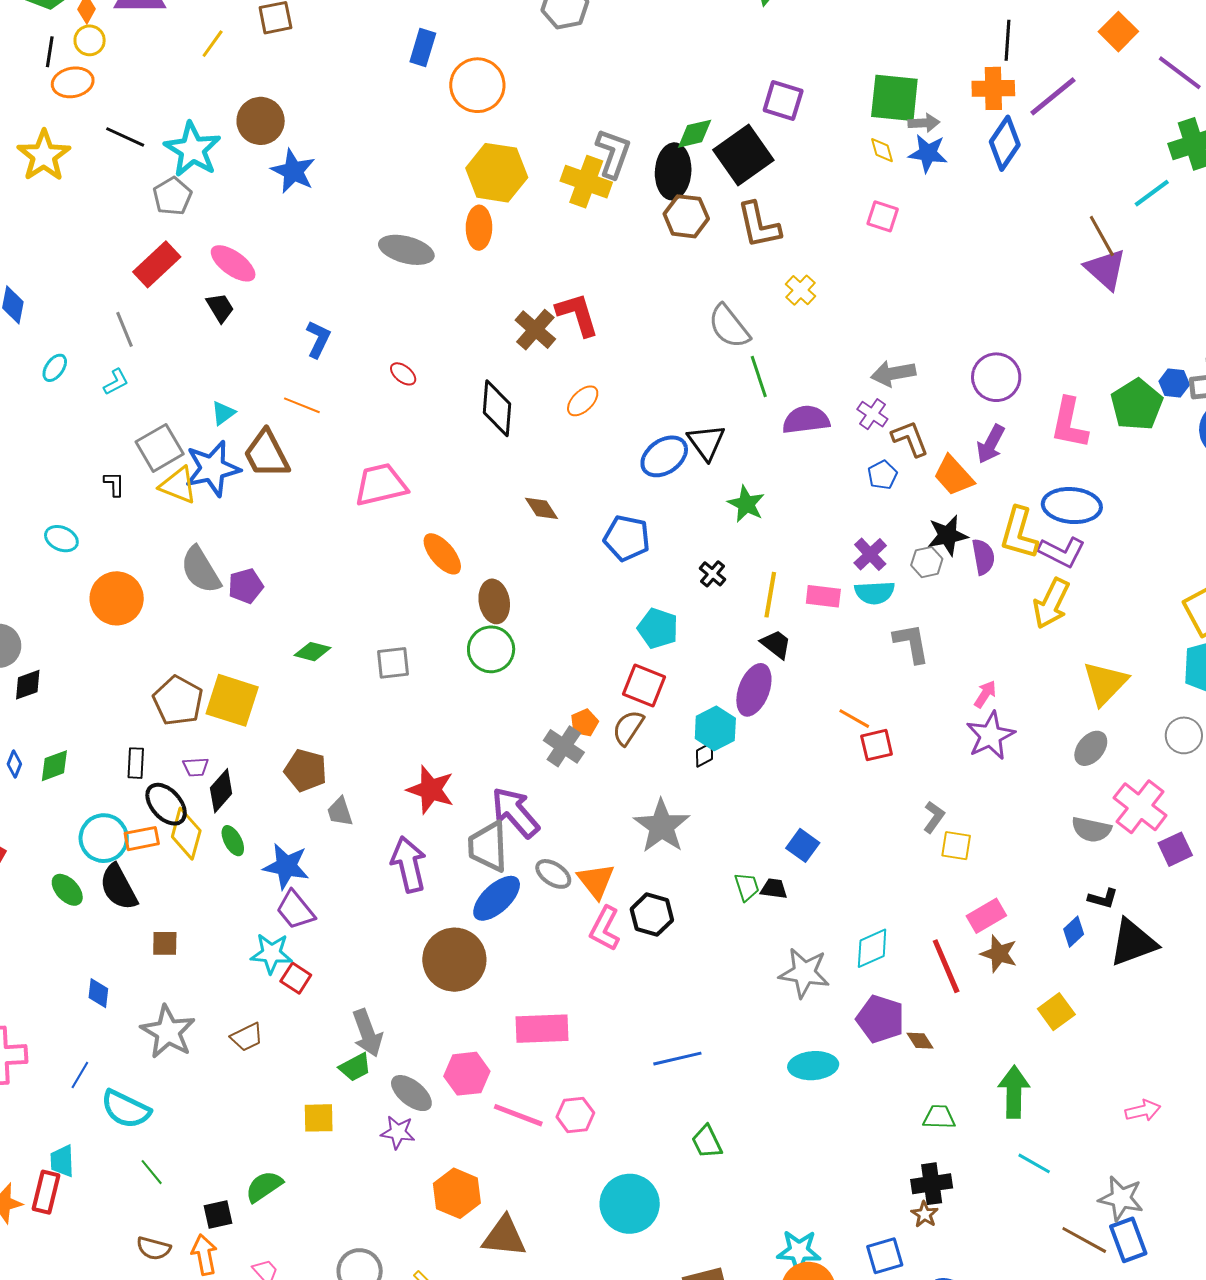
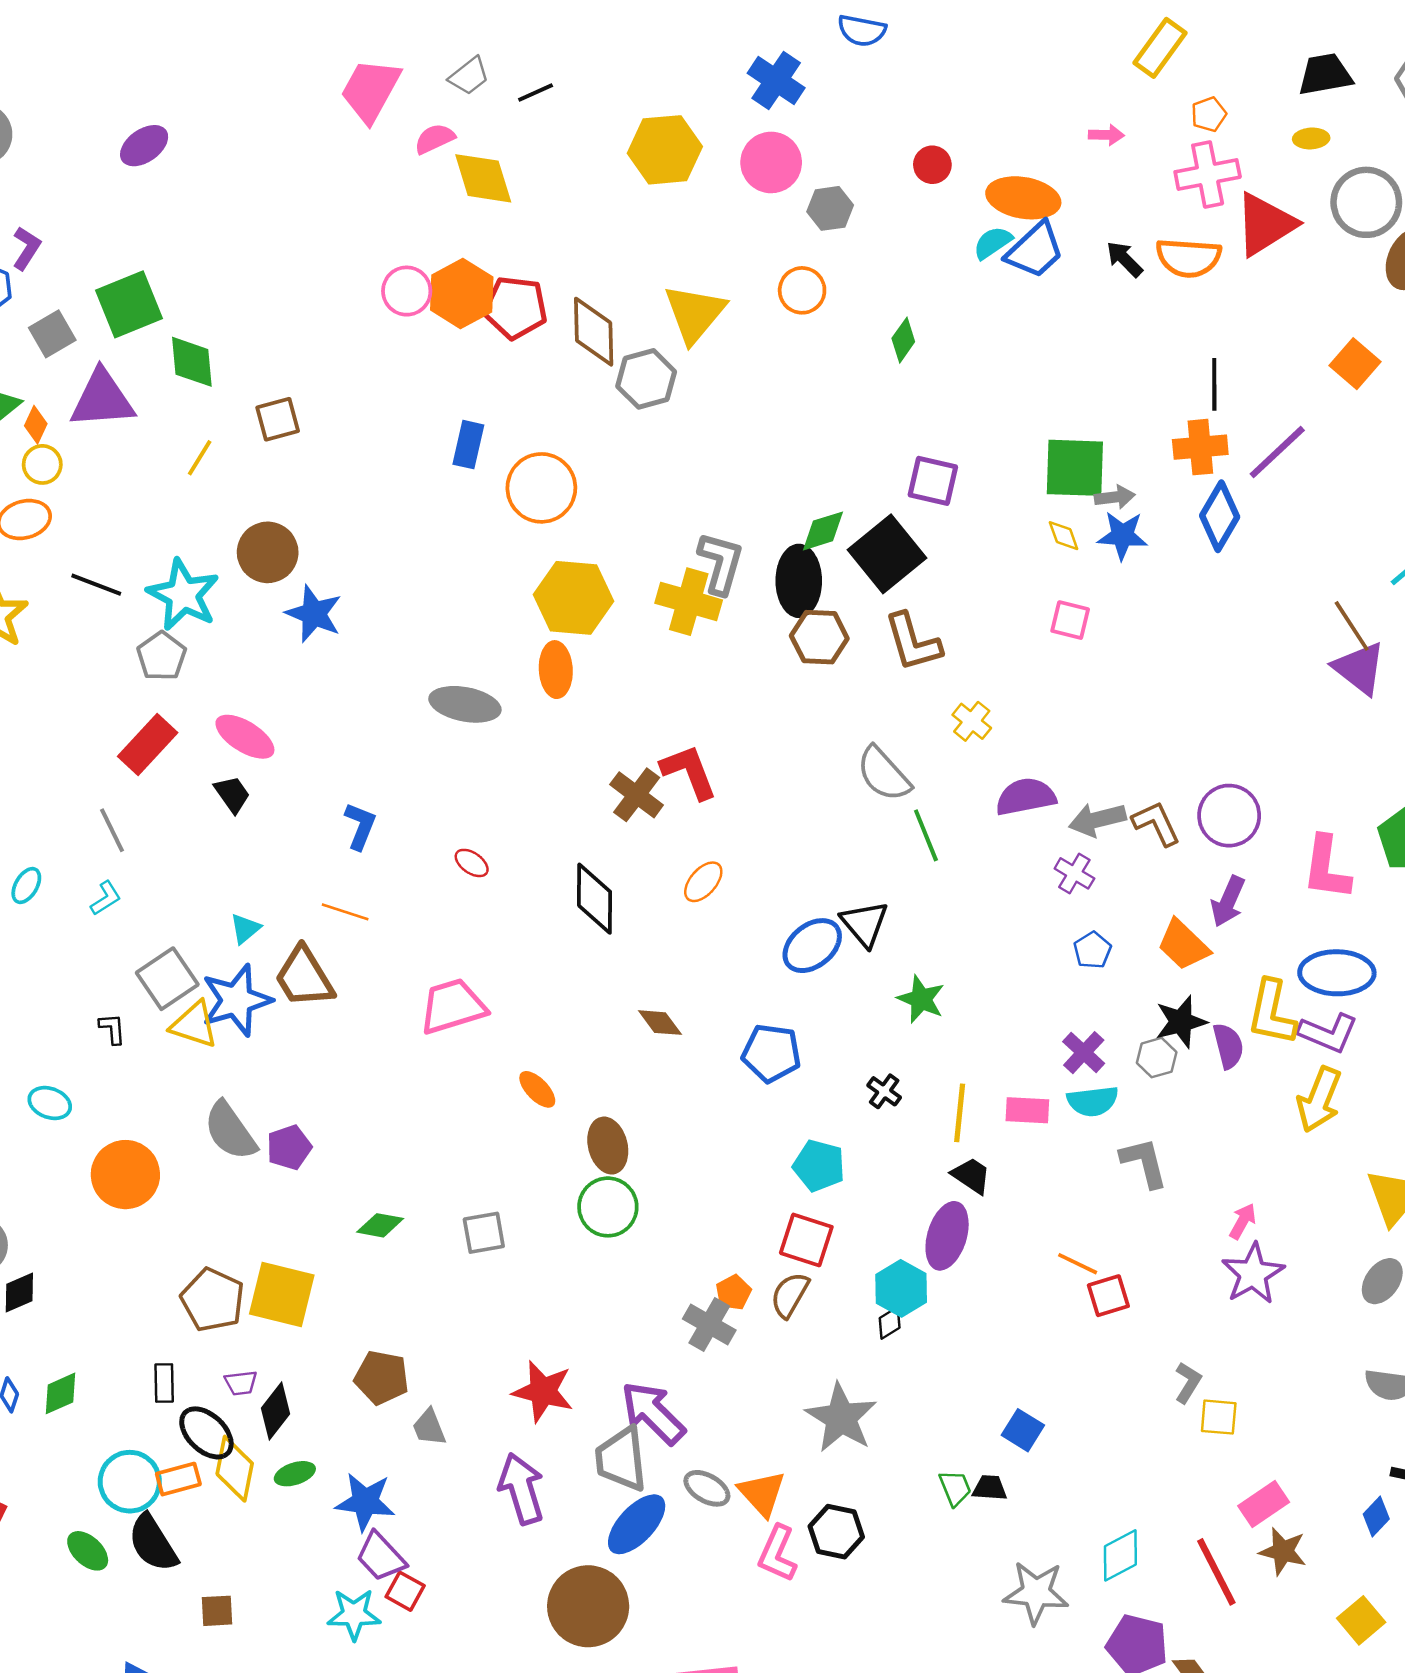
purple semicircle: (806, 420) -> (1026, 797), moved
brown L-shape: (910, 439) -> (1156, 823), moved
orange ellipse: (442, 554) -> (537, 1089), size x0.7
green ellipse: (233, 841) -> (295, 1474), turned -76
red square: (296, 978) -> (405, 1591), moved

